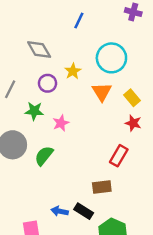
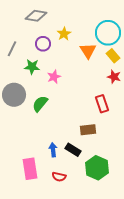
gray diamond: (39, 49) -> (36, 16), turned -50
cyan circle: (111, 58) -> (108, 33), moved
red rectangle: (119, 156) -> (102, 104), turned -48
blue arrow: (60, 211) -> (53, 150), turned 72

